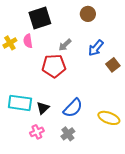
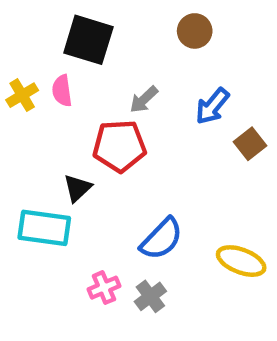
black square: (40, 18) -> (88, 40), turned 35
black triangle: (43, 108) -> (77, 188), moved
pink cross: (37, 132) -> (104, 288), moved

